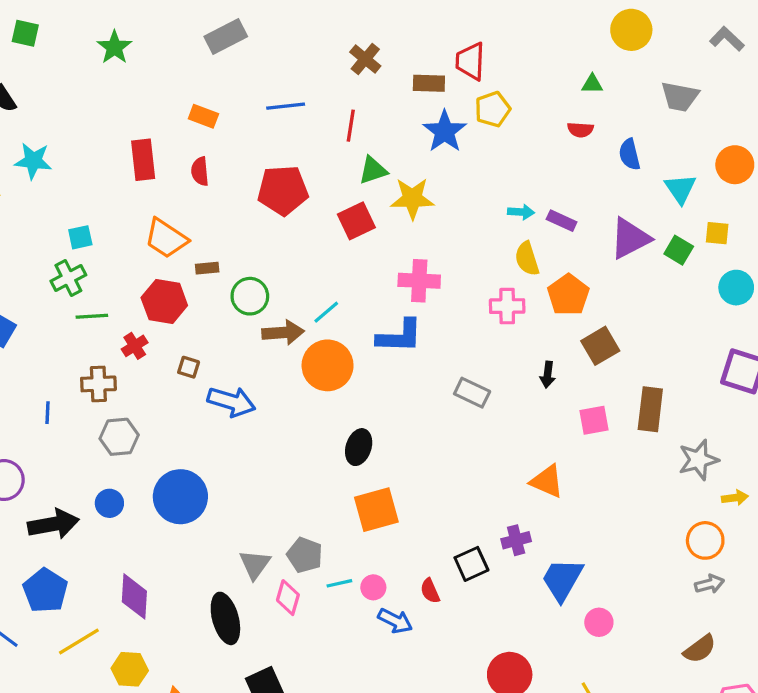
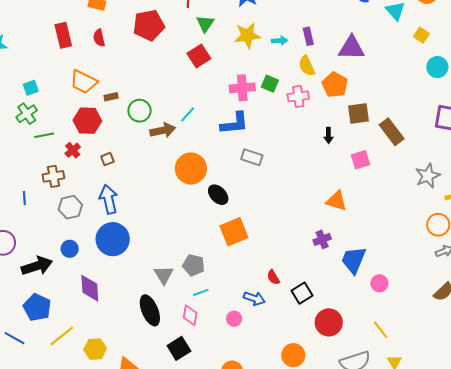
green triangle: (373, 170) -> (205, 24), turned -30
red pentagon: (283, 190) -> (149, 25), moved
yellow star: (412, 198) -> (247, 35), moved
cyan arrow: (521, 212) -> (280, 41), moved
purple rectangle: (562, 221) -> (308, 36), moved, turned 60
yellow square: (717, 233) -> (421, 35), turned 35
purple triangle: (630, 238) -> (351, 48), moved, turned 36
green square: (679, 250) -> (270, 84), moved
brown square: (600, 346) -> (358, 114), turned 30
orange circle: (328, 365) -> (191, 169), moved
brown square: (189, 367) -> (107, 159), turned -32
gray rectangle: (472, 393) -> (252, 157), moved
blue arrow: (231, 402) -> (109, 199), moved, turned -112
brown rectangle: (650, 409) -> (392, 132), moved, turned -36
black ellipse: (359, 447) -> (218, 195), turned -55
black square: (471, 564) -> (302, 293), moved
cyan line: (339, 583) -> (201, 292), moved
pink circle: (373, 587) -> (234, 319), moved
purple diamond: (134, 596) -> (90, 288), moved
pink diamond: (288, 598) -> (190, 315), moved

